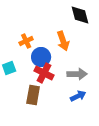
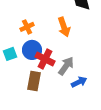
blue circle: (41, 57) -> (32, 50), moved
gray arrow: (77, 74) -> (66, 66), moved, turned -54

